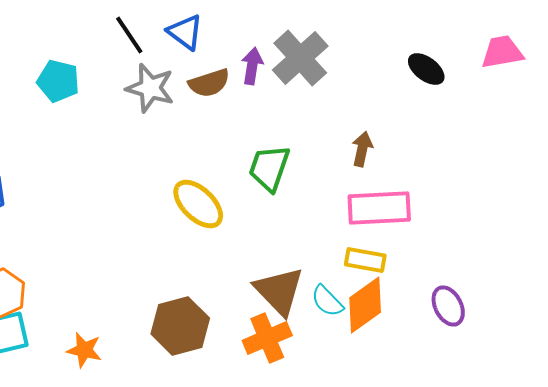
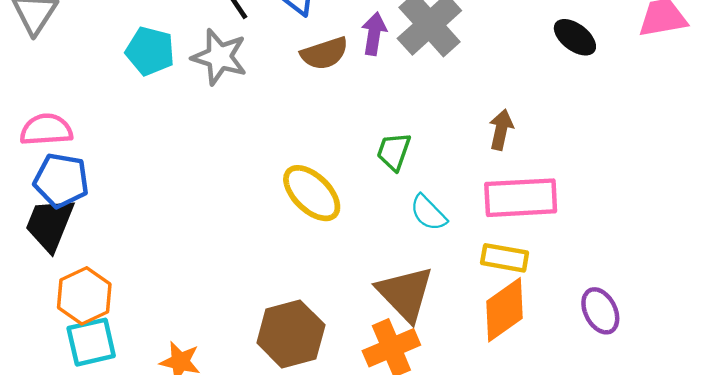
gray star: (150, 88) -> (219, 57), moved
green trapezoid: (269, 168) -> (394, 152), size x0.7
cyan semicircle: (327, 301) -> (428, 213), moved

